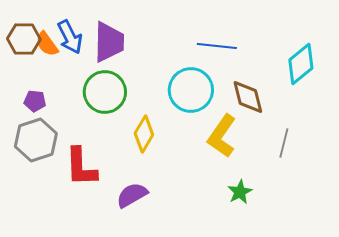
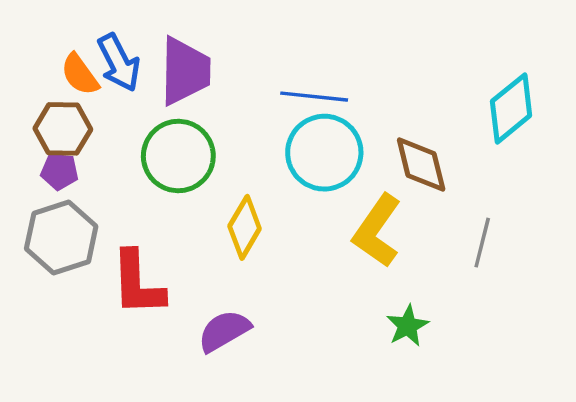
brown hexagon: (24, 39) -> (63, 129), moved
blue line: (217, 46) -> (314, 97), moved

